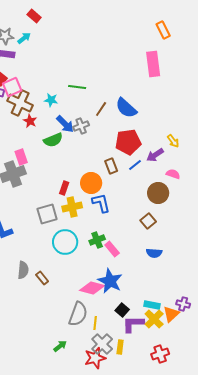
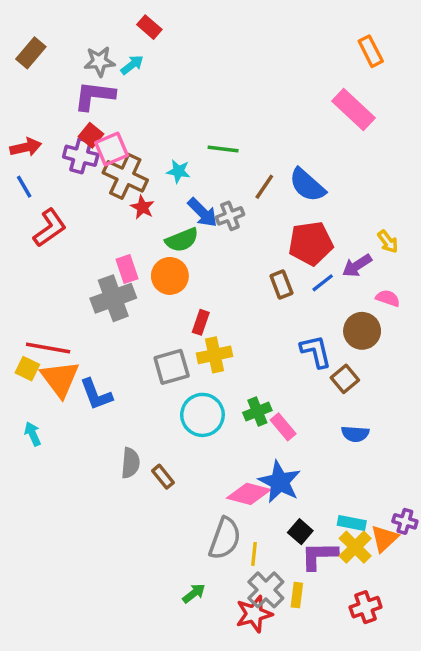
pink rectangle: (153, 64) -> (353, 109), turned -40
orange circle: (91, 183) -> (170, 276), moved
blue L-shape: (101, 203) -> (316, 351), moved

